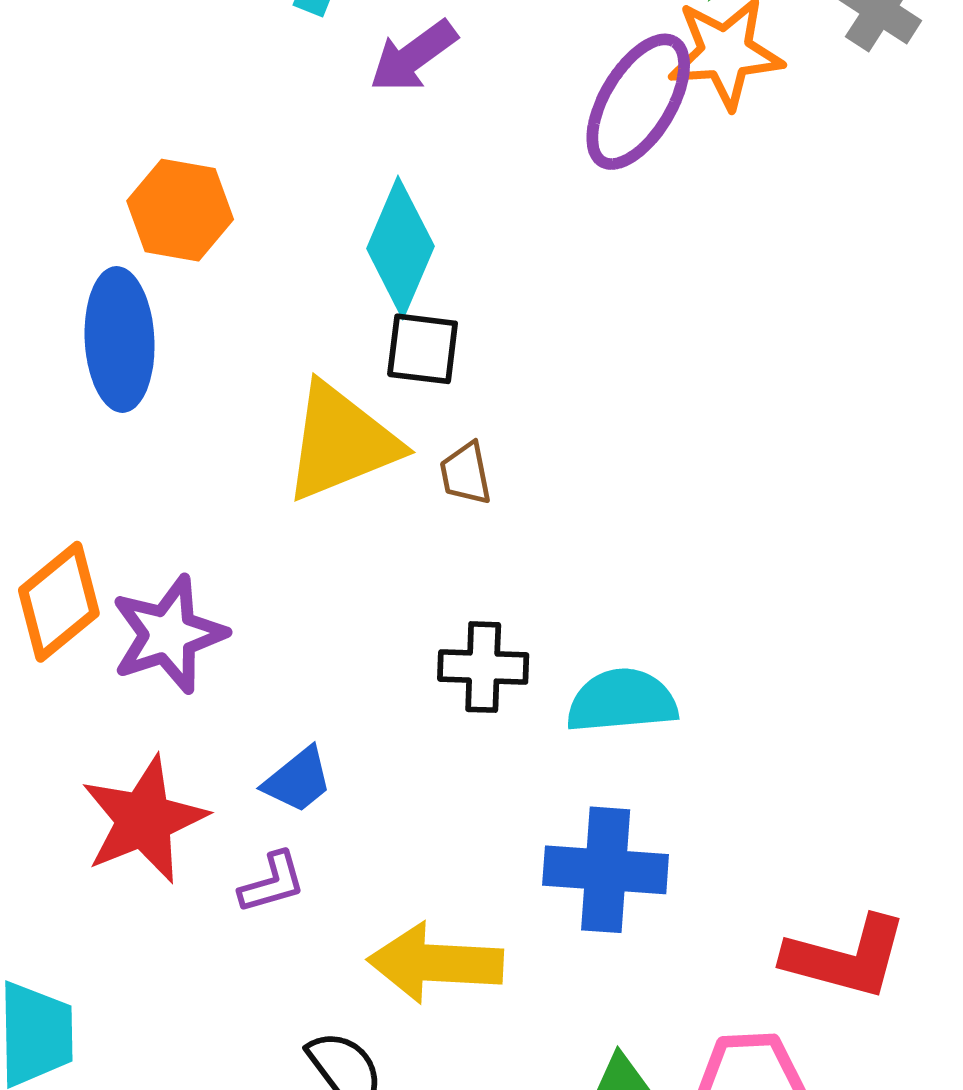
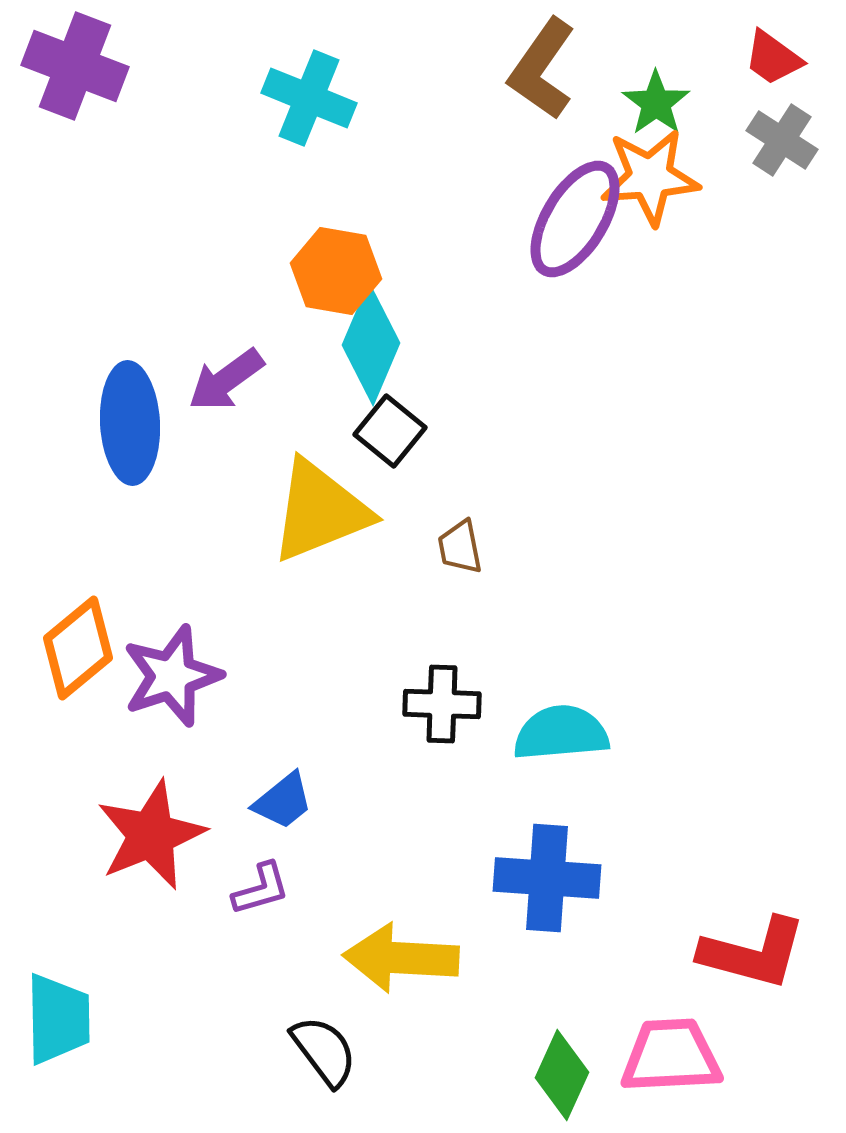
purple arrow: (413, 56) -> (226, 380), moved
orange hexagon: (180, 210) -> (336, 271), moved
black square: (423, 349) -> (390, 431), turned 32
brown trapezoid: (466, 474) -> (460, 547), moved

